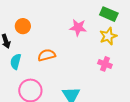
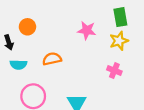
green rectangle: (109, 14) -> (120, 17), turned 54
cyan semicircle: (16, 62) -> (18, 65), turned -105

